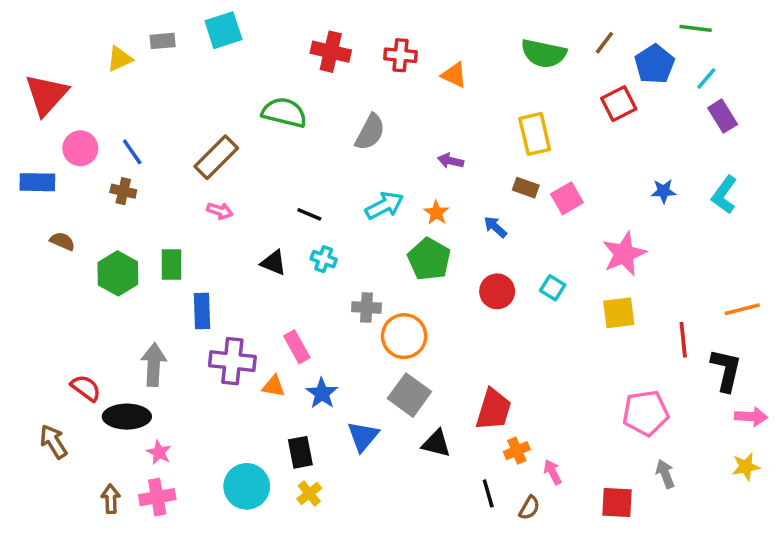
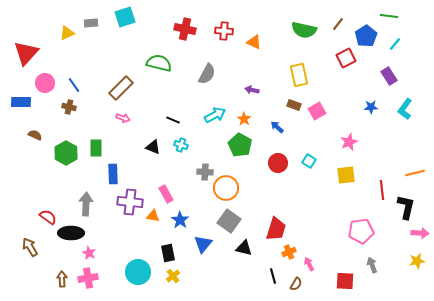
purple rectangle: (723, 116) -> (389, 76), moved
pink star: (624, 254) -> (349, 142), size x0.7

